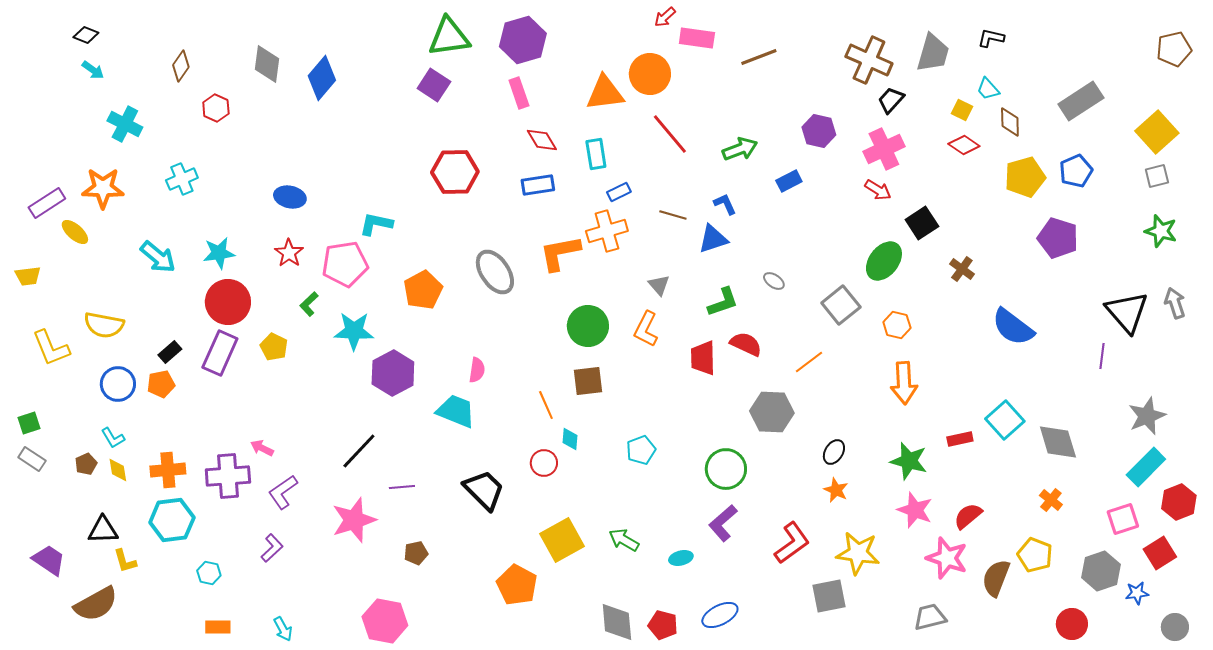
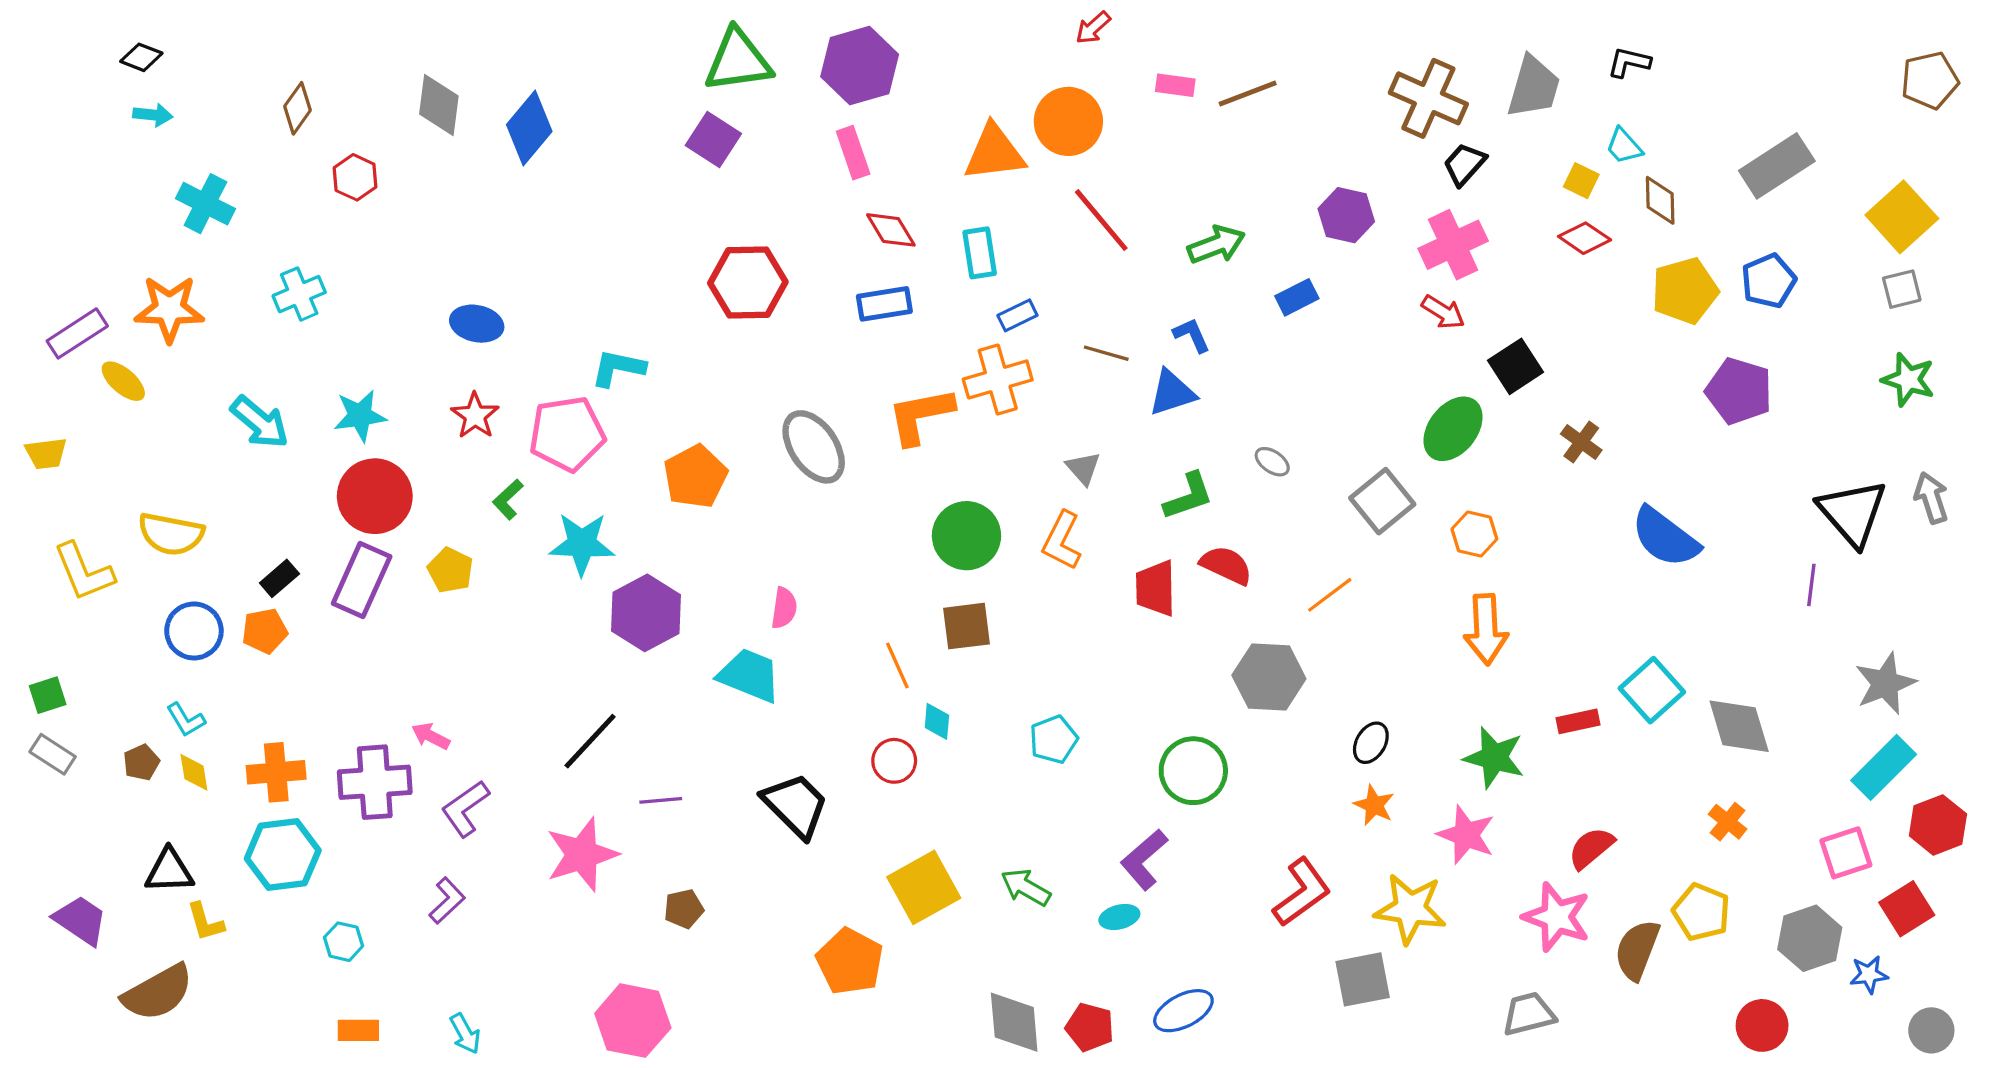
pink rectangle: (697, 38) -> (1175, 85), moved, size x0.7
cyan arrow: (93, 70) -> (153, 115), turned -30
pink star: (915, 510) -> (1466, 835), moved
purple L-shape: (723, 523) -> (1144, 859), moved

